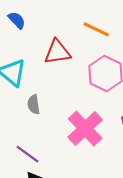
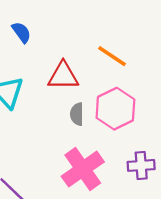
gray semicircle: (34, 105) -> (77, 114), moved

